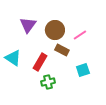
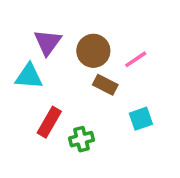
cyan triangle: (13, 58) -> (29, 76), moved, turned -30
red rectangle: (40, 62) -> (49, 122), moved

